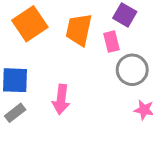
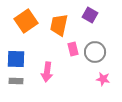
pink rectangle: (111, 42) -> (73, 49), moved
gray rectangle: (15, 113) -> (16, 81), turned 40

